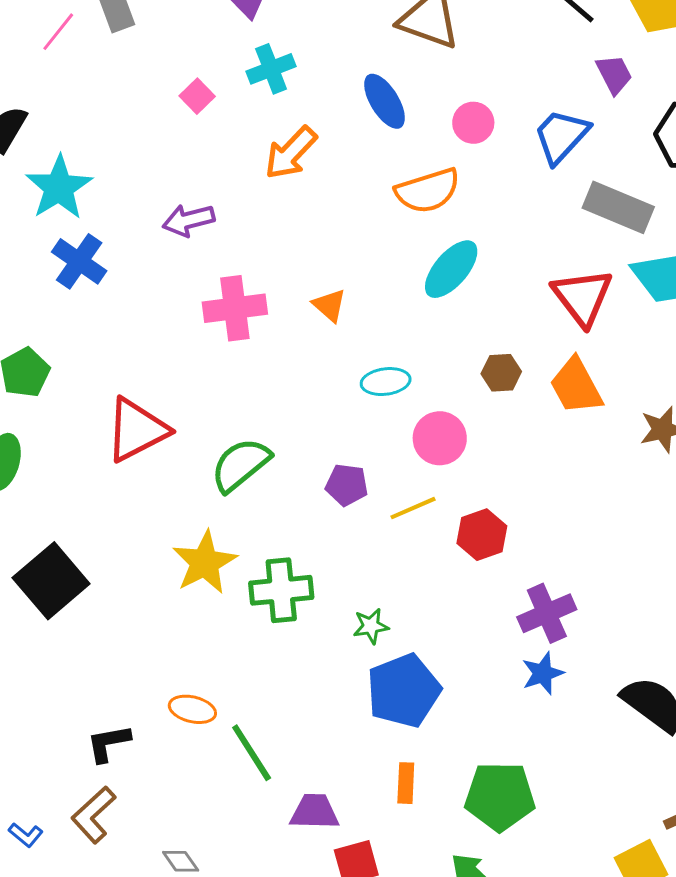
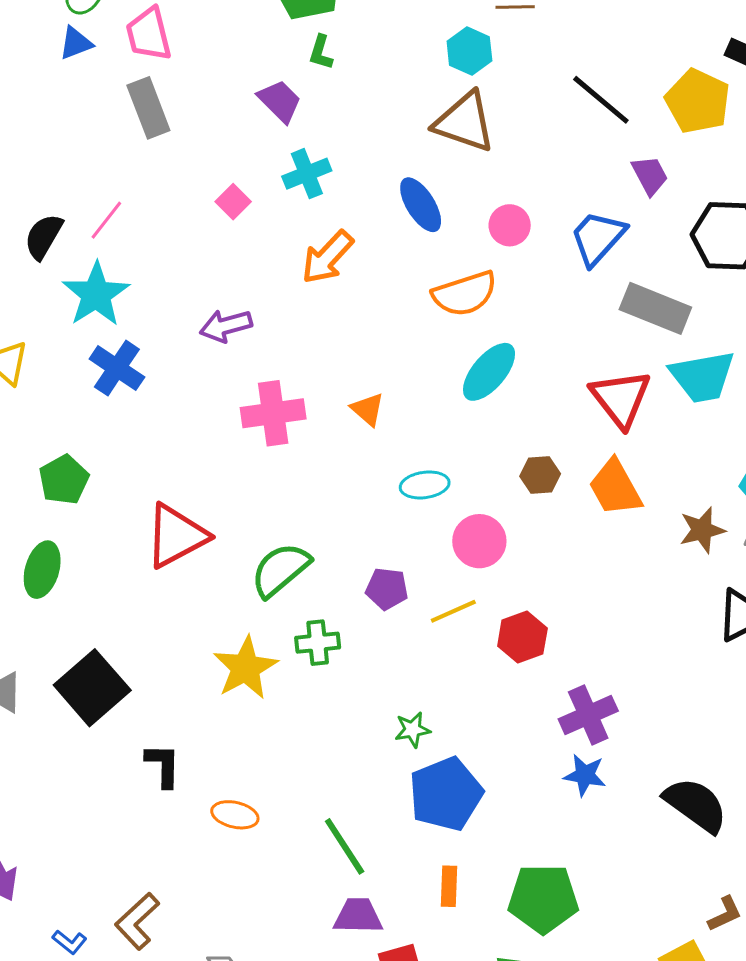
pink line: (58, 32) -> (106, 220), moved
green cross: (281, 590) -> (318, 643), moved, size x0.7
blue star: (543, 673) -> (585, 775), turned 30
black L-shape: (108, 743) -> (163, 765), moved, turned 102
green line: (252, 753) -> (345, 846), moved

